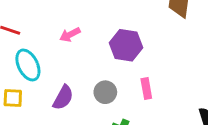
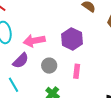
pink arrow: (70, 35) -> (34, 41), moved, size x1.5

